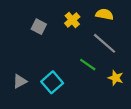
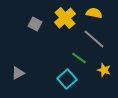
yellow cross: (72, 20) -> (65, 18), size x1.5
cyan square: (52, 82) -> (67, 79), moved

